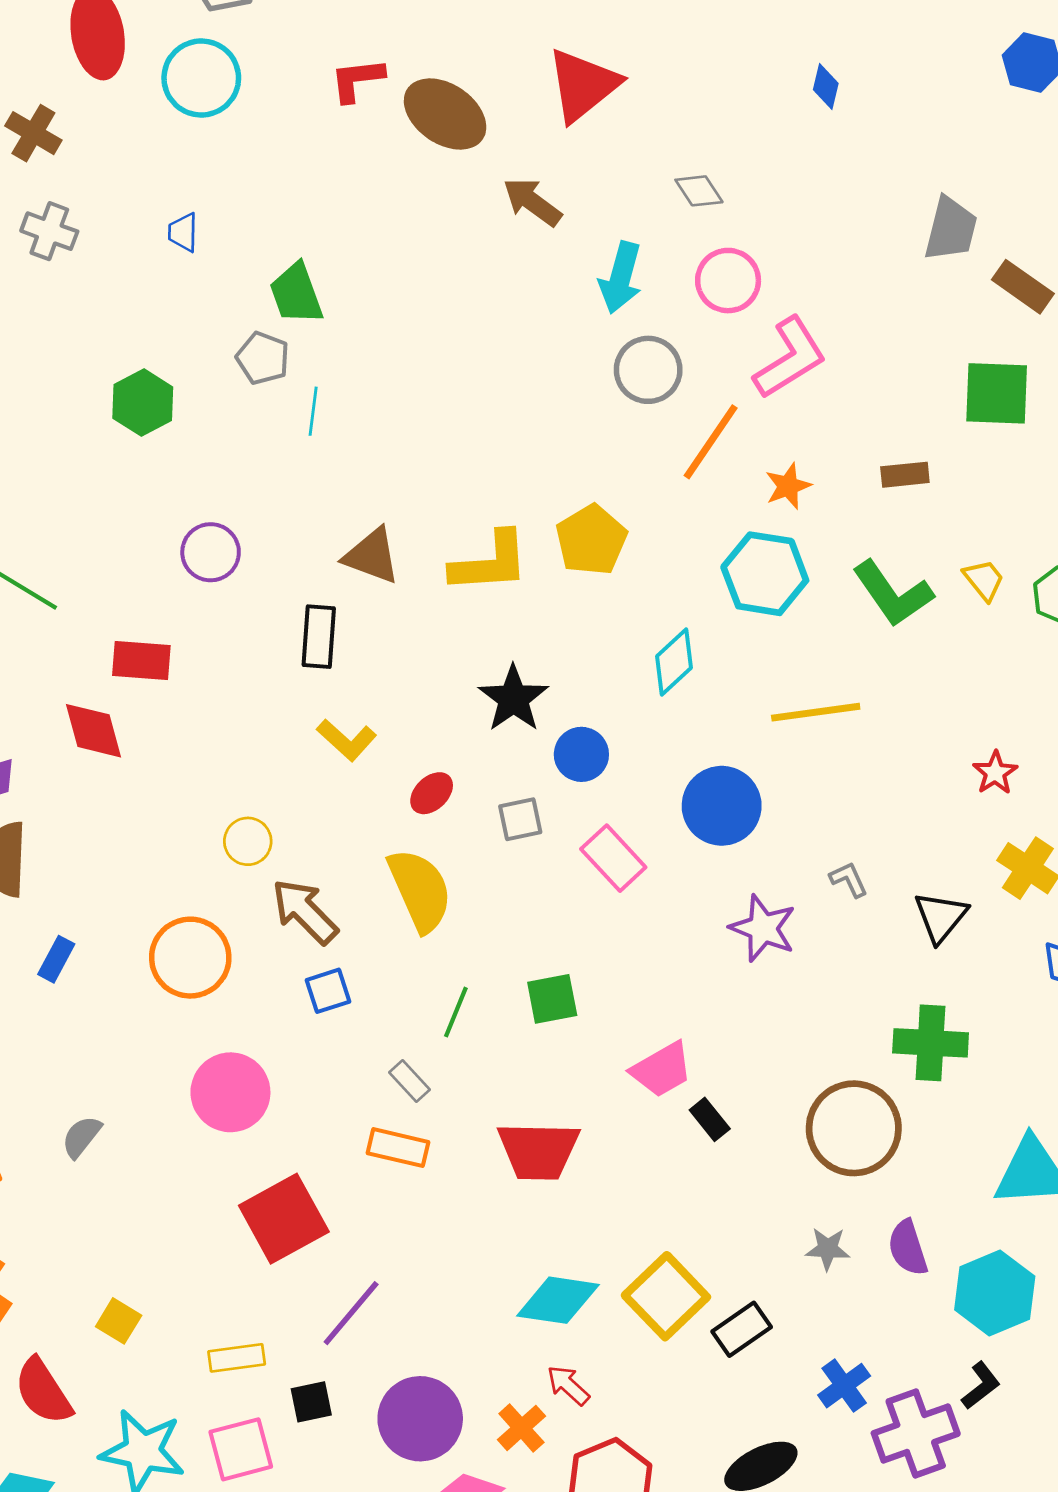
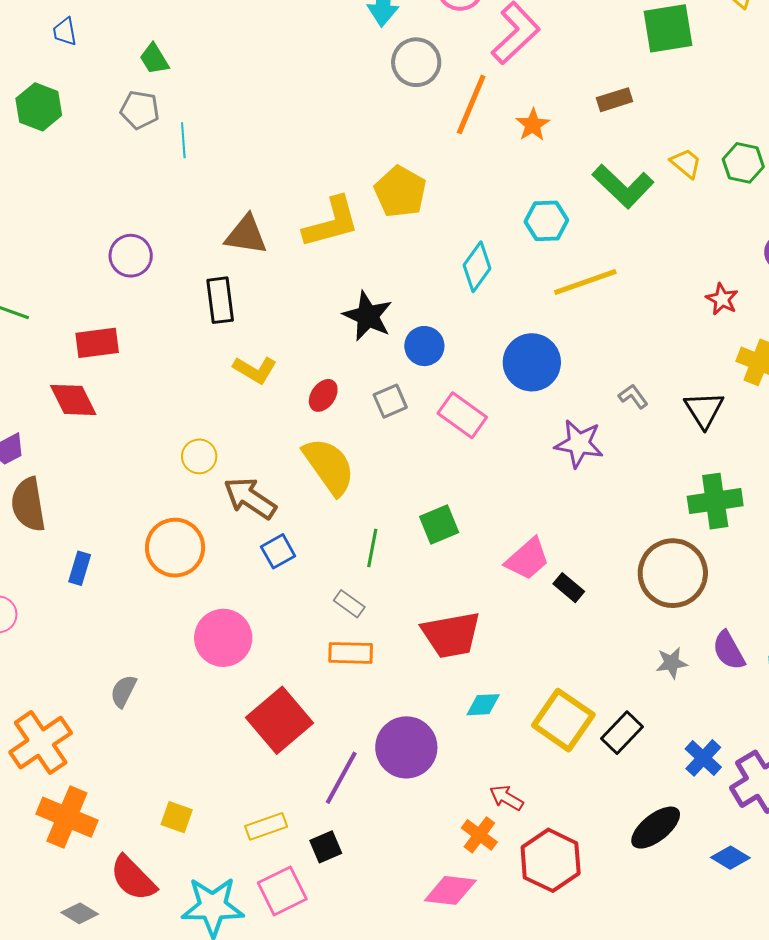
green trapezoid: (296, 294) -> (154, 59), size x0.7
green hexagon: (143, 403) -> (39, 107), moved
cyan hexagon: (765, 574) -> (546, 221), moved, size x0.7
cyan diamond: (558, 1300) -> (483, 705), moved, size x0.6
purple circle: (420, 1419) -> (406, 747), moved

